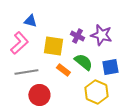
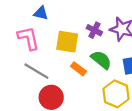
pink L-shape: (19, 43) -> (28, 38), turned -60
gray line: (26, 72) -> (36, 71), turned 40

